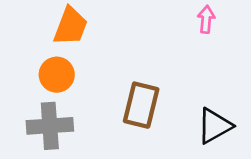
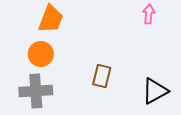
brown rectangle: (141, 105) -> (102, 76), size x0.7

